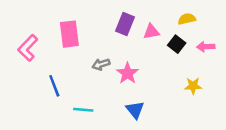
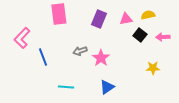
pink triangle: (151, 32) -> (126, 19), moved
pink rectangle: (69, 34) -> (59, 14), moved
blue line: (54, 86) -> (43, 57), moved
blue triangle: (135, 110) -> (107, 87), turned 35

